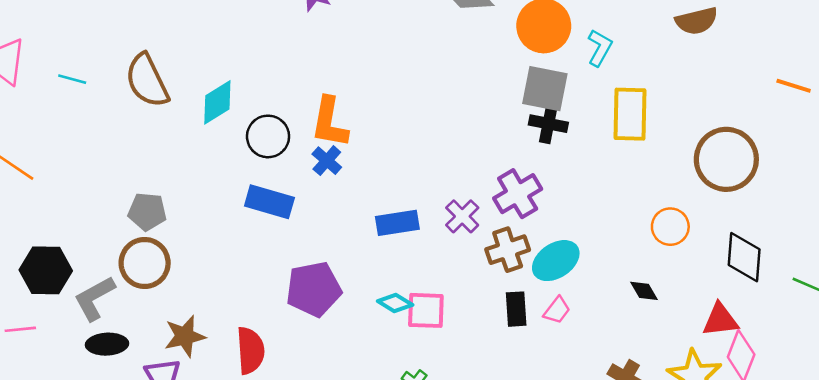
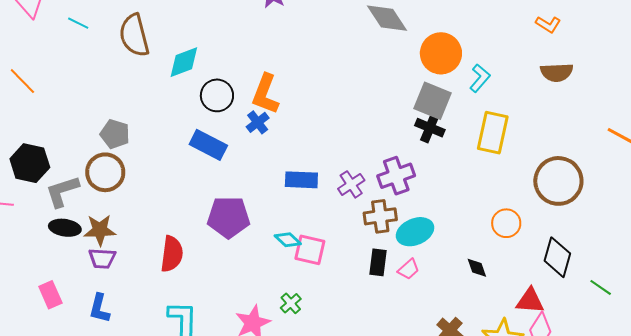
brown star: (185, 336) -> (100, 230), moved

